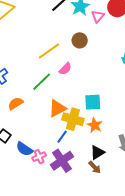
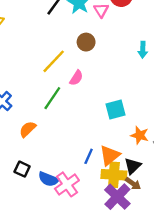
orange triangle: (57, 108) -> (110, 155), moved
yellow cross: (73, 119) -> (114, 175), moved
orange star: (95, 125) -> (140, 135), moved
pink cross: (39, 157) -> (67, 184), size x1.5
purple cross: (62, 161) -> (117, 197), moved

